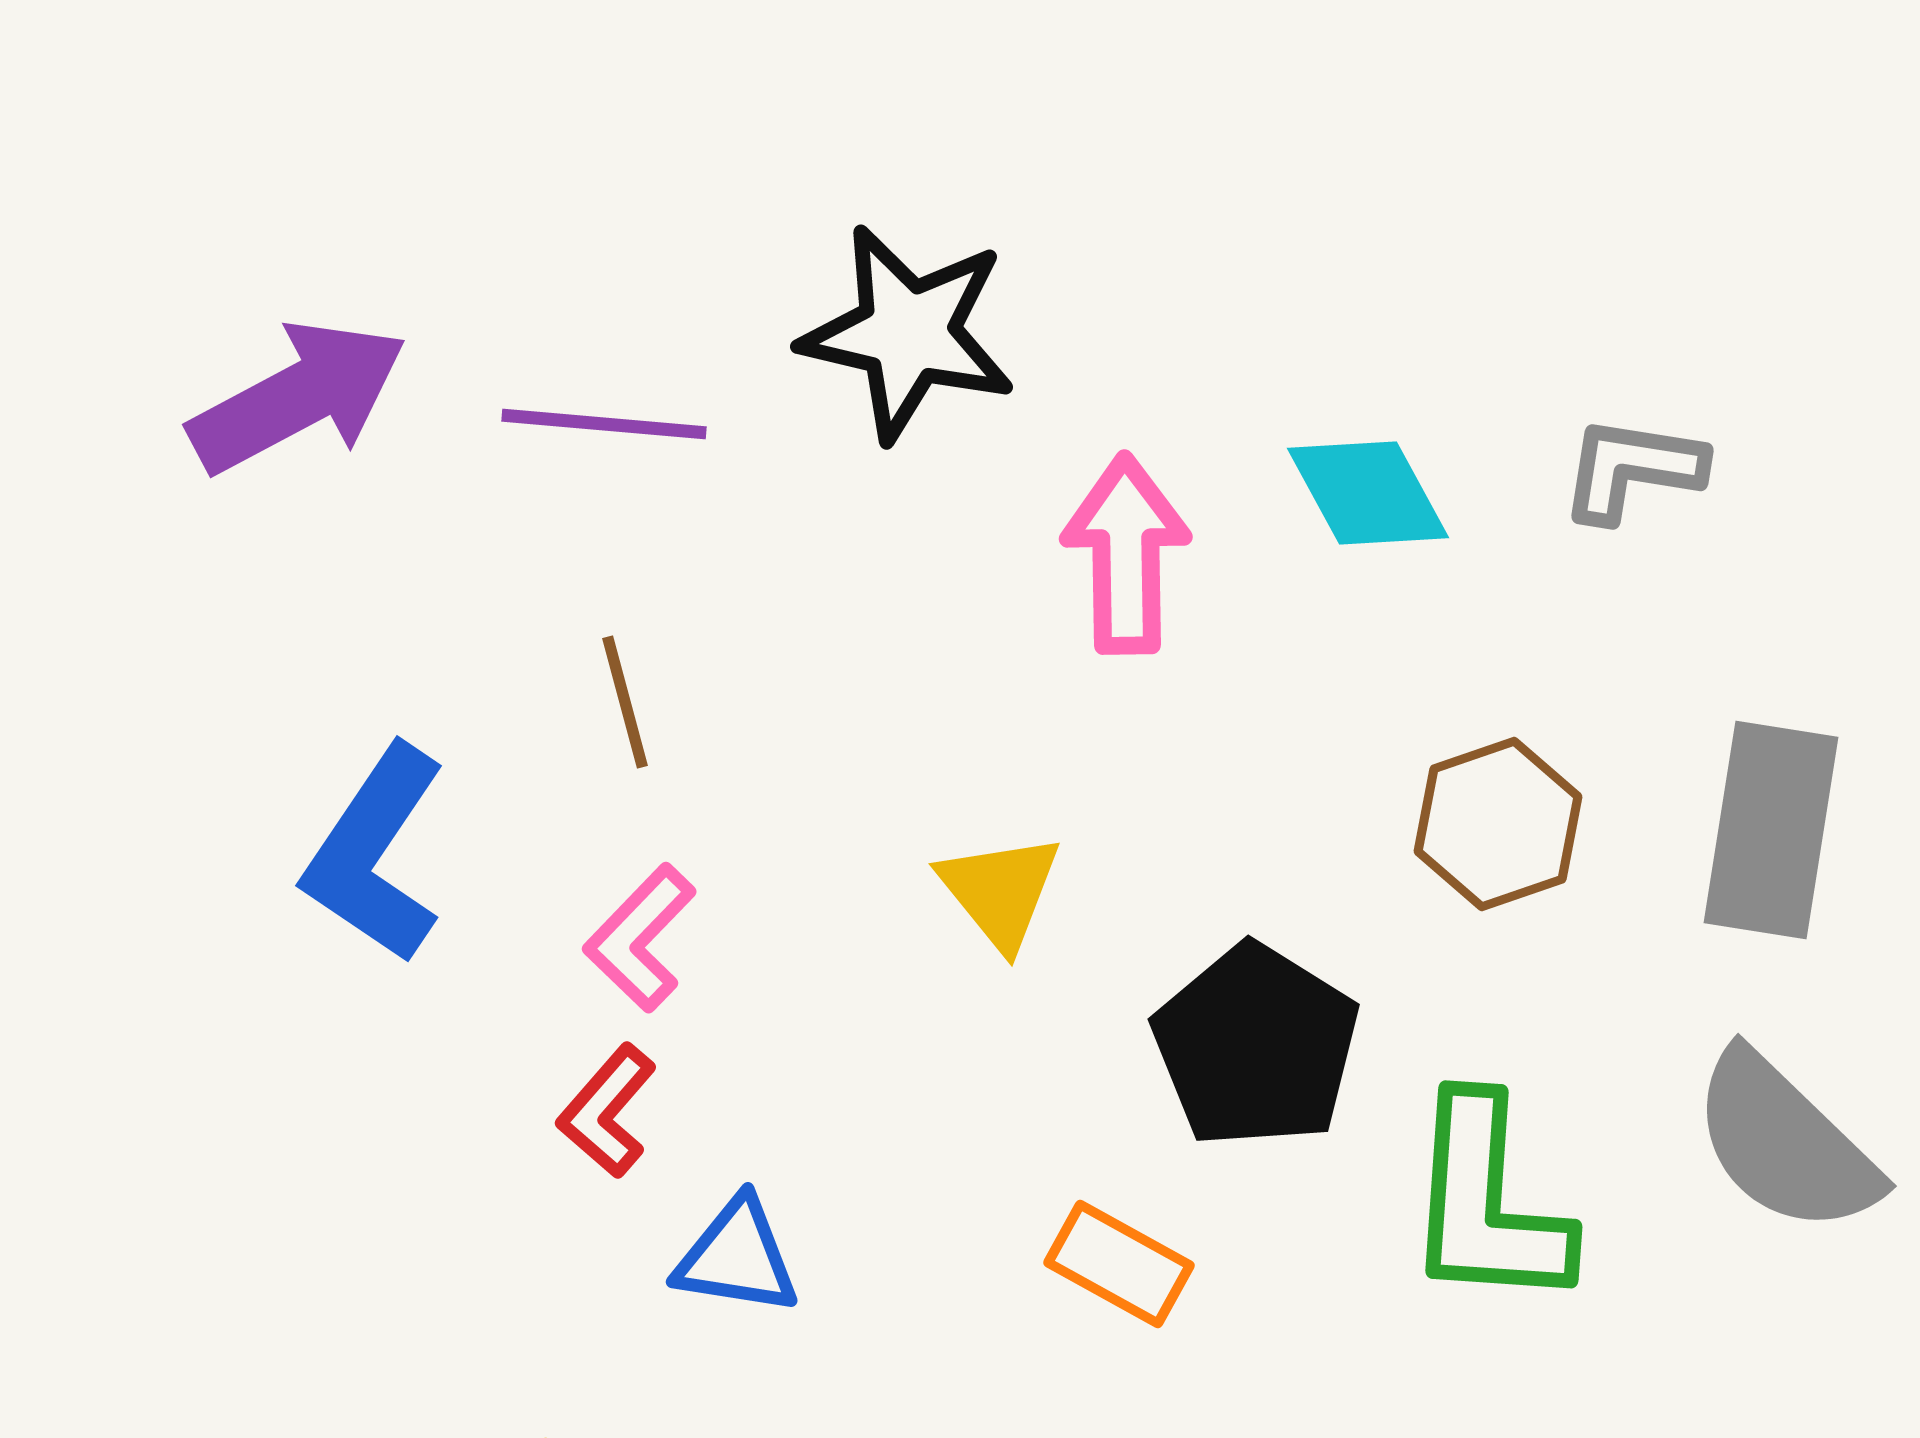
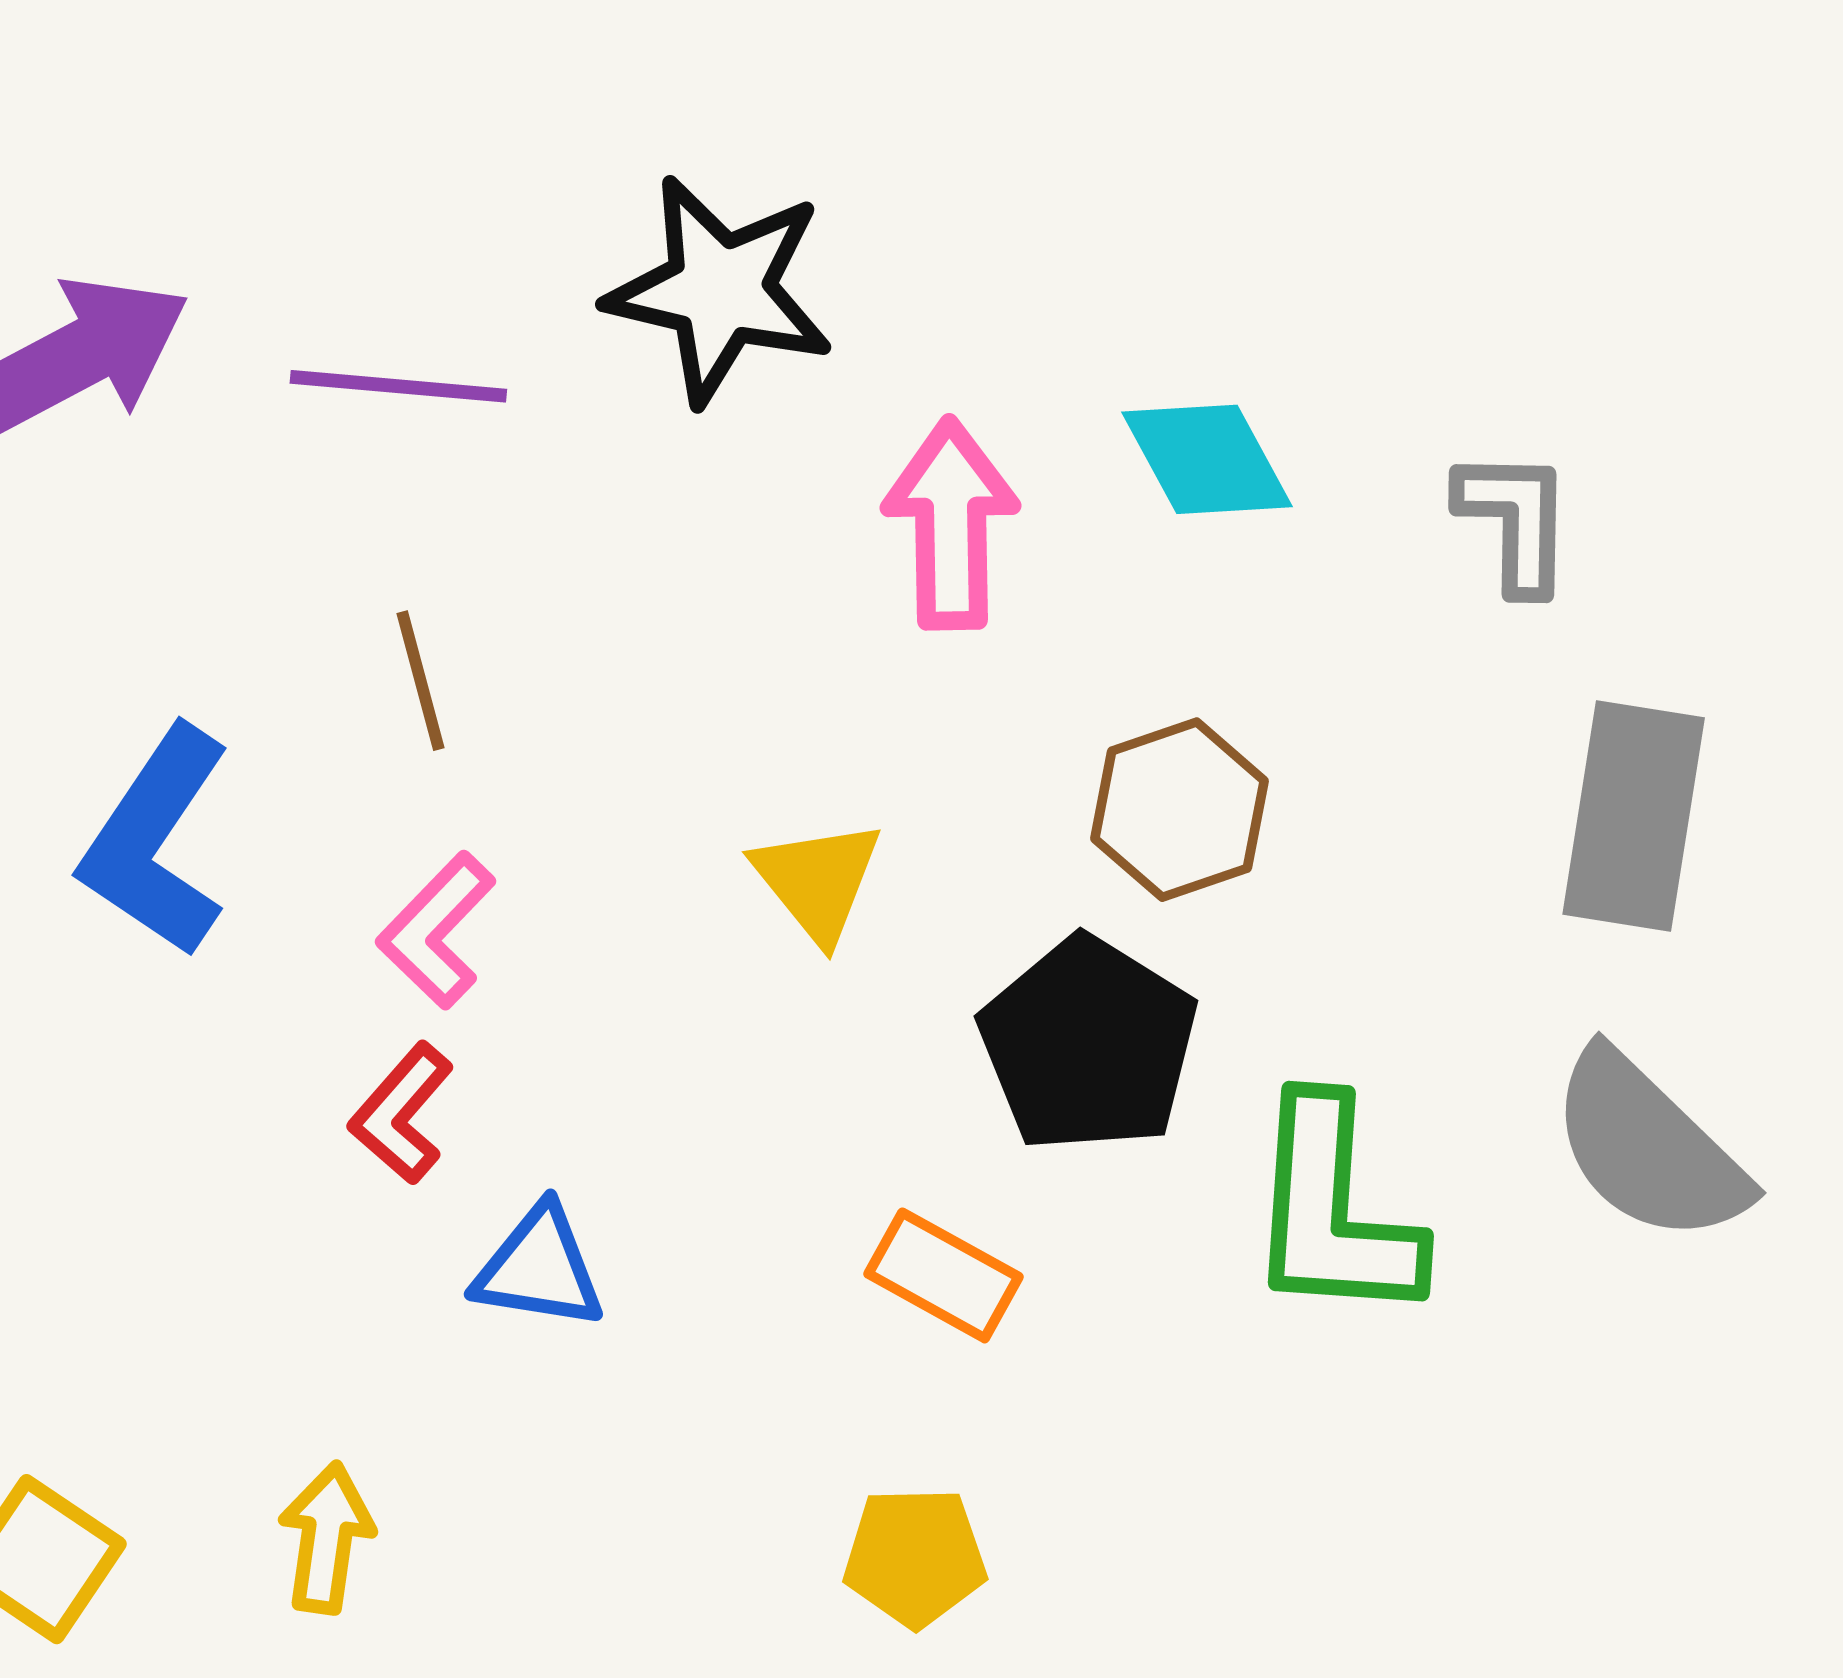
gray L-shape: (1632, 469) -> (1515, 521), moved, turned 82
brown hexagon: (1498, 824) -> (1179, 810), moved

